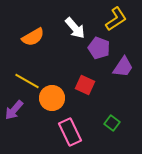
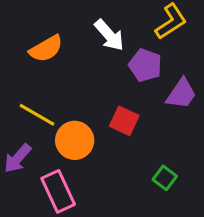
pink rectangle: (70, 132) -> (58, 191), moved

